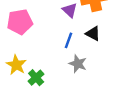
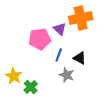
pink pentagon: (20, 22) -> (40, 39), moved
black triangle: (93, 33) -> (80, 58), moved

